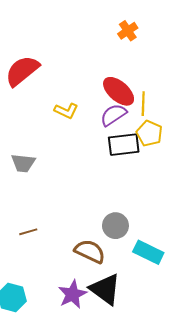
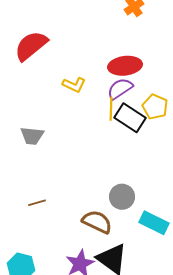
red ellipse: (119, 91) -> (125, 66), turned -48
yellow line: (143, 104) -> (111, 109), moved
black rectangle: (124, 145) -> (130, 118), turned 40

